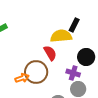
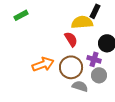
brown circle: (36, 72) -> (71, 67), moved
orange arrow: (22, 78) -> (43, 64), size x1.5

